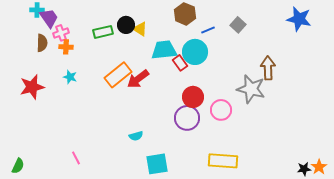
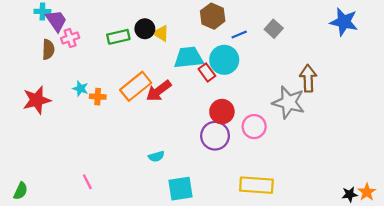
orange cross: (66, 47) -> (98, 97), moved

